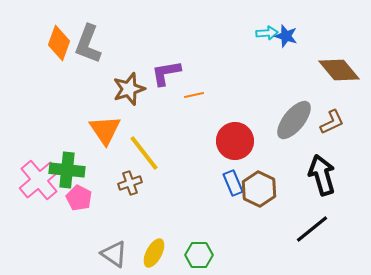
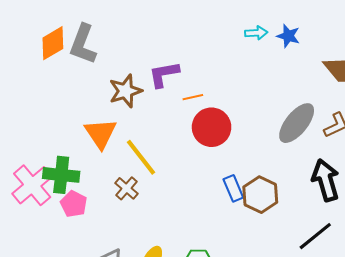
cyan arrow: (267, 33) -> (256, 33), moved
orange diamond: (59, 43) -> (53, 43), turned 40
red circle: (235, 141) -> (212, 127), moved
brown cross: (130, 183) -> (126, 188), turned -30

